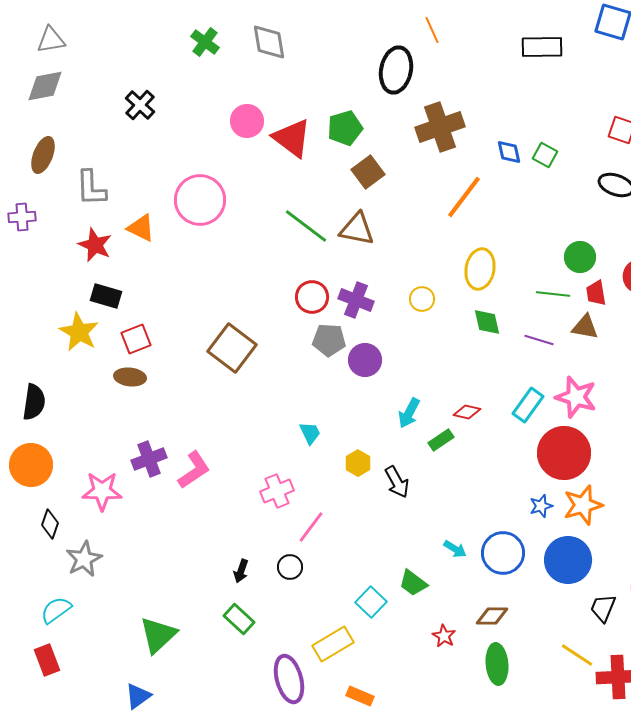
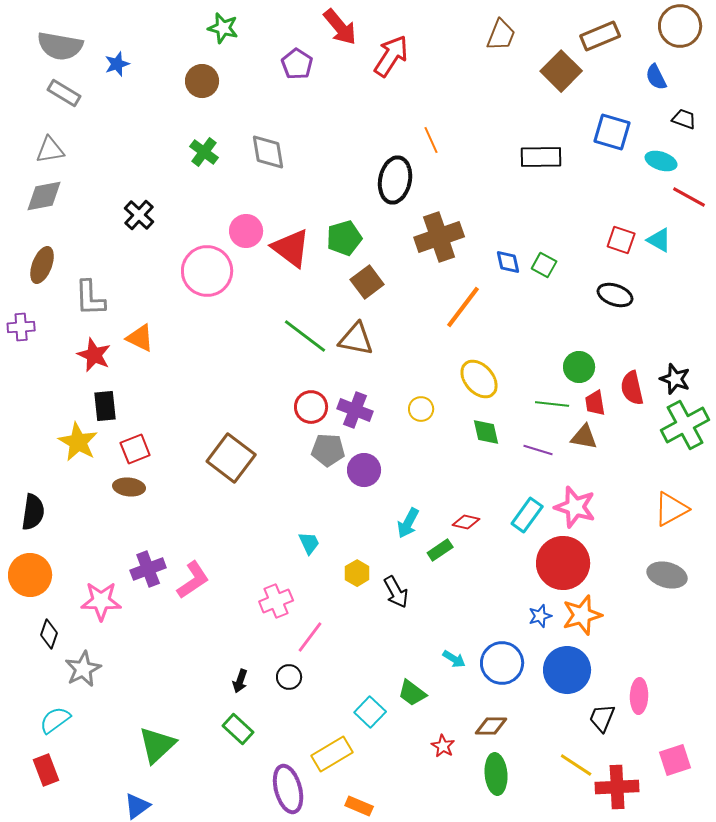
pink circle: (200, 200) -> (207, 271), moved
yellow ellipse: (480, 269) -> (479, 379), turned -51
black rectangle: (106, 296) -> (105, 406), turned 68

